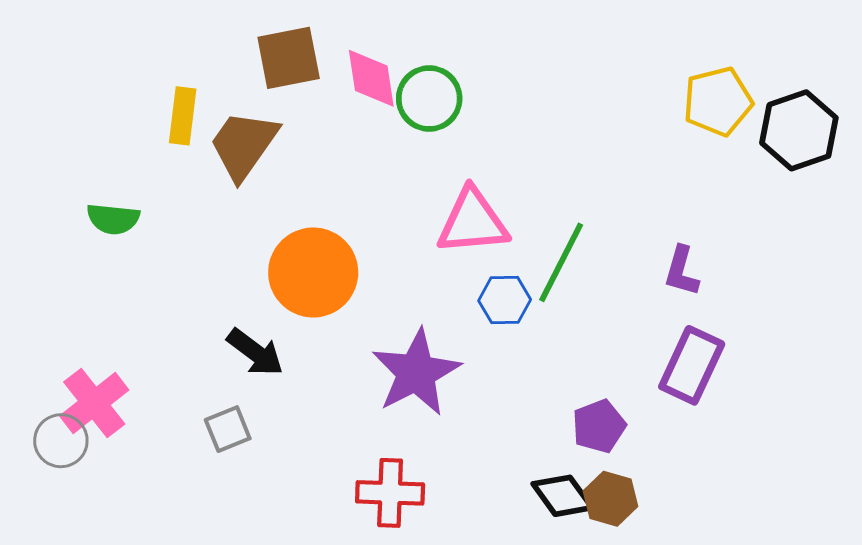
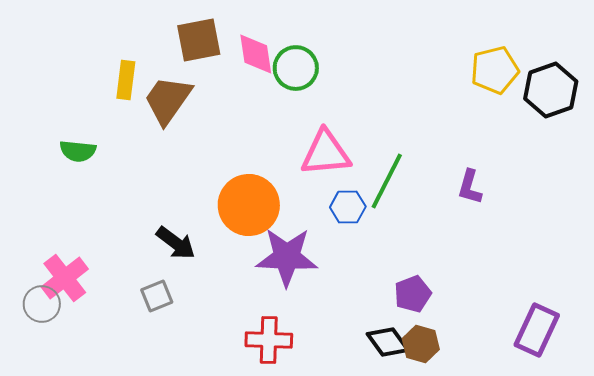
orange circle: (313, 272) -> (249, 205), moved
purple rectangle: (692, 365) -> (537, 330), moved
purple star: (416, 373) -> (287, 257), turned 30

